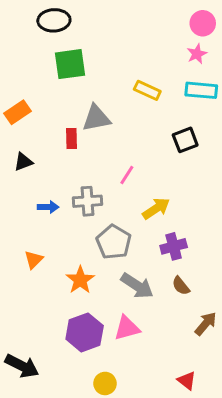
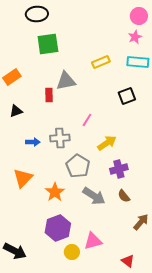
yellow rectangle: (147, 90) -> (101, 62), turned -48
orange triangle: (34, 260) -> (23, 178), size x1.5
pink triangle: (127, 328) -> (93, 241), moved
yellow circle: (105, 383) -> (72, 252), moved

